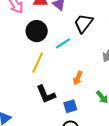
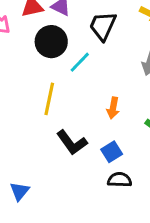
black circle: (37, 31) -> (51, 42), moved

